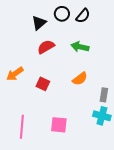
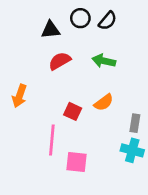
black triangle: (39, 23) -> (51, 30), turned 35
orange arrow: (15, 74) -> (19, 96), turned -36
red square: (43, 84) -> (73, 111), moved
pink line: (22, 127) -> (52, 140), moved

